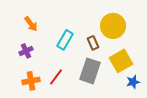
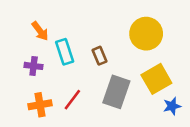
cyan rectangle: (65, 40) -> (65, 52), moved, turned -48
brown rectangle: (93, 43) -> (100, 56), moved
purple cross: (26, 51) -> (34, 66), turned 32

